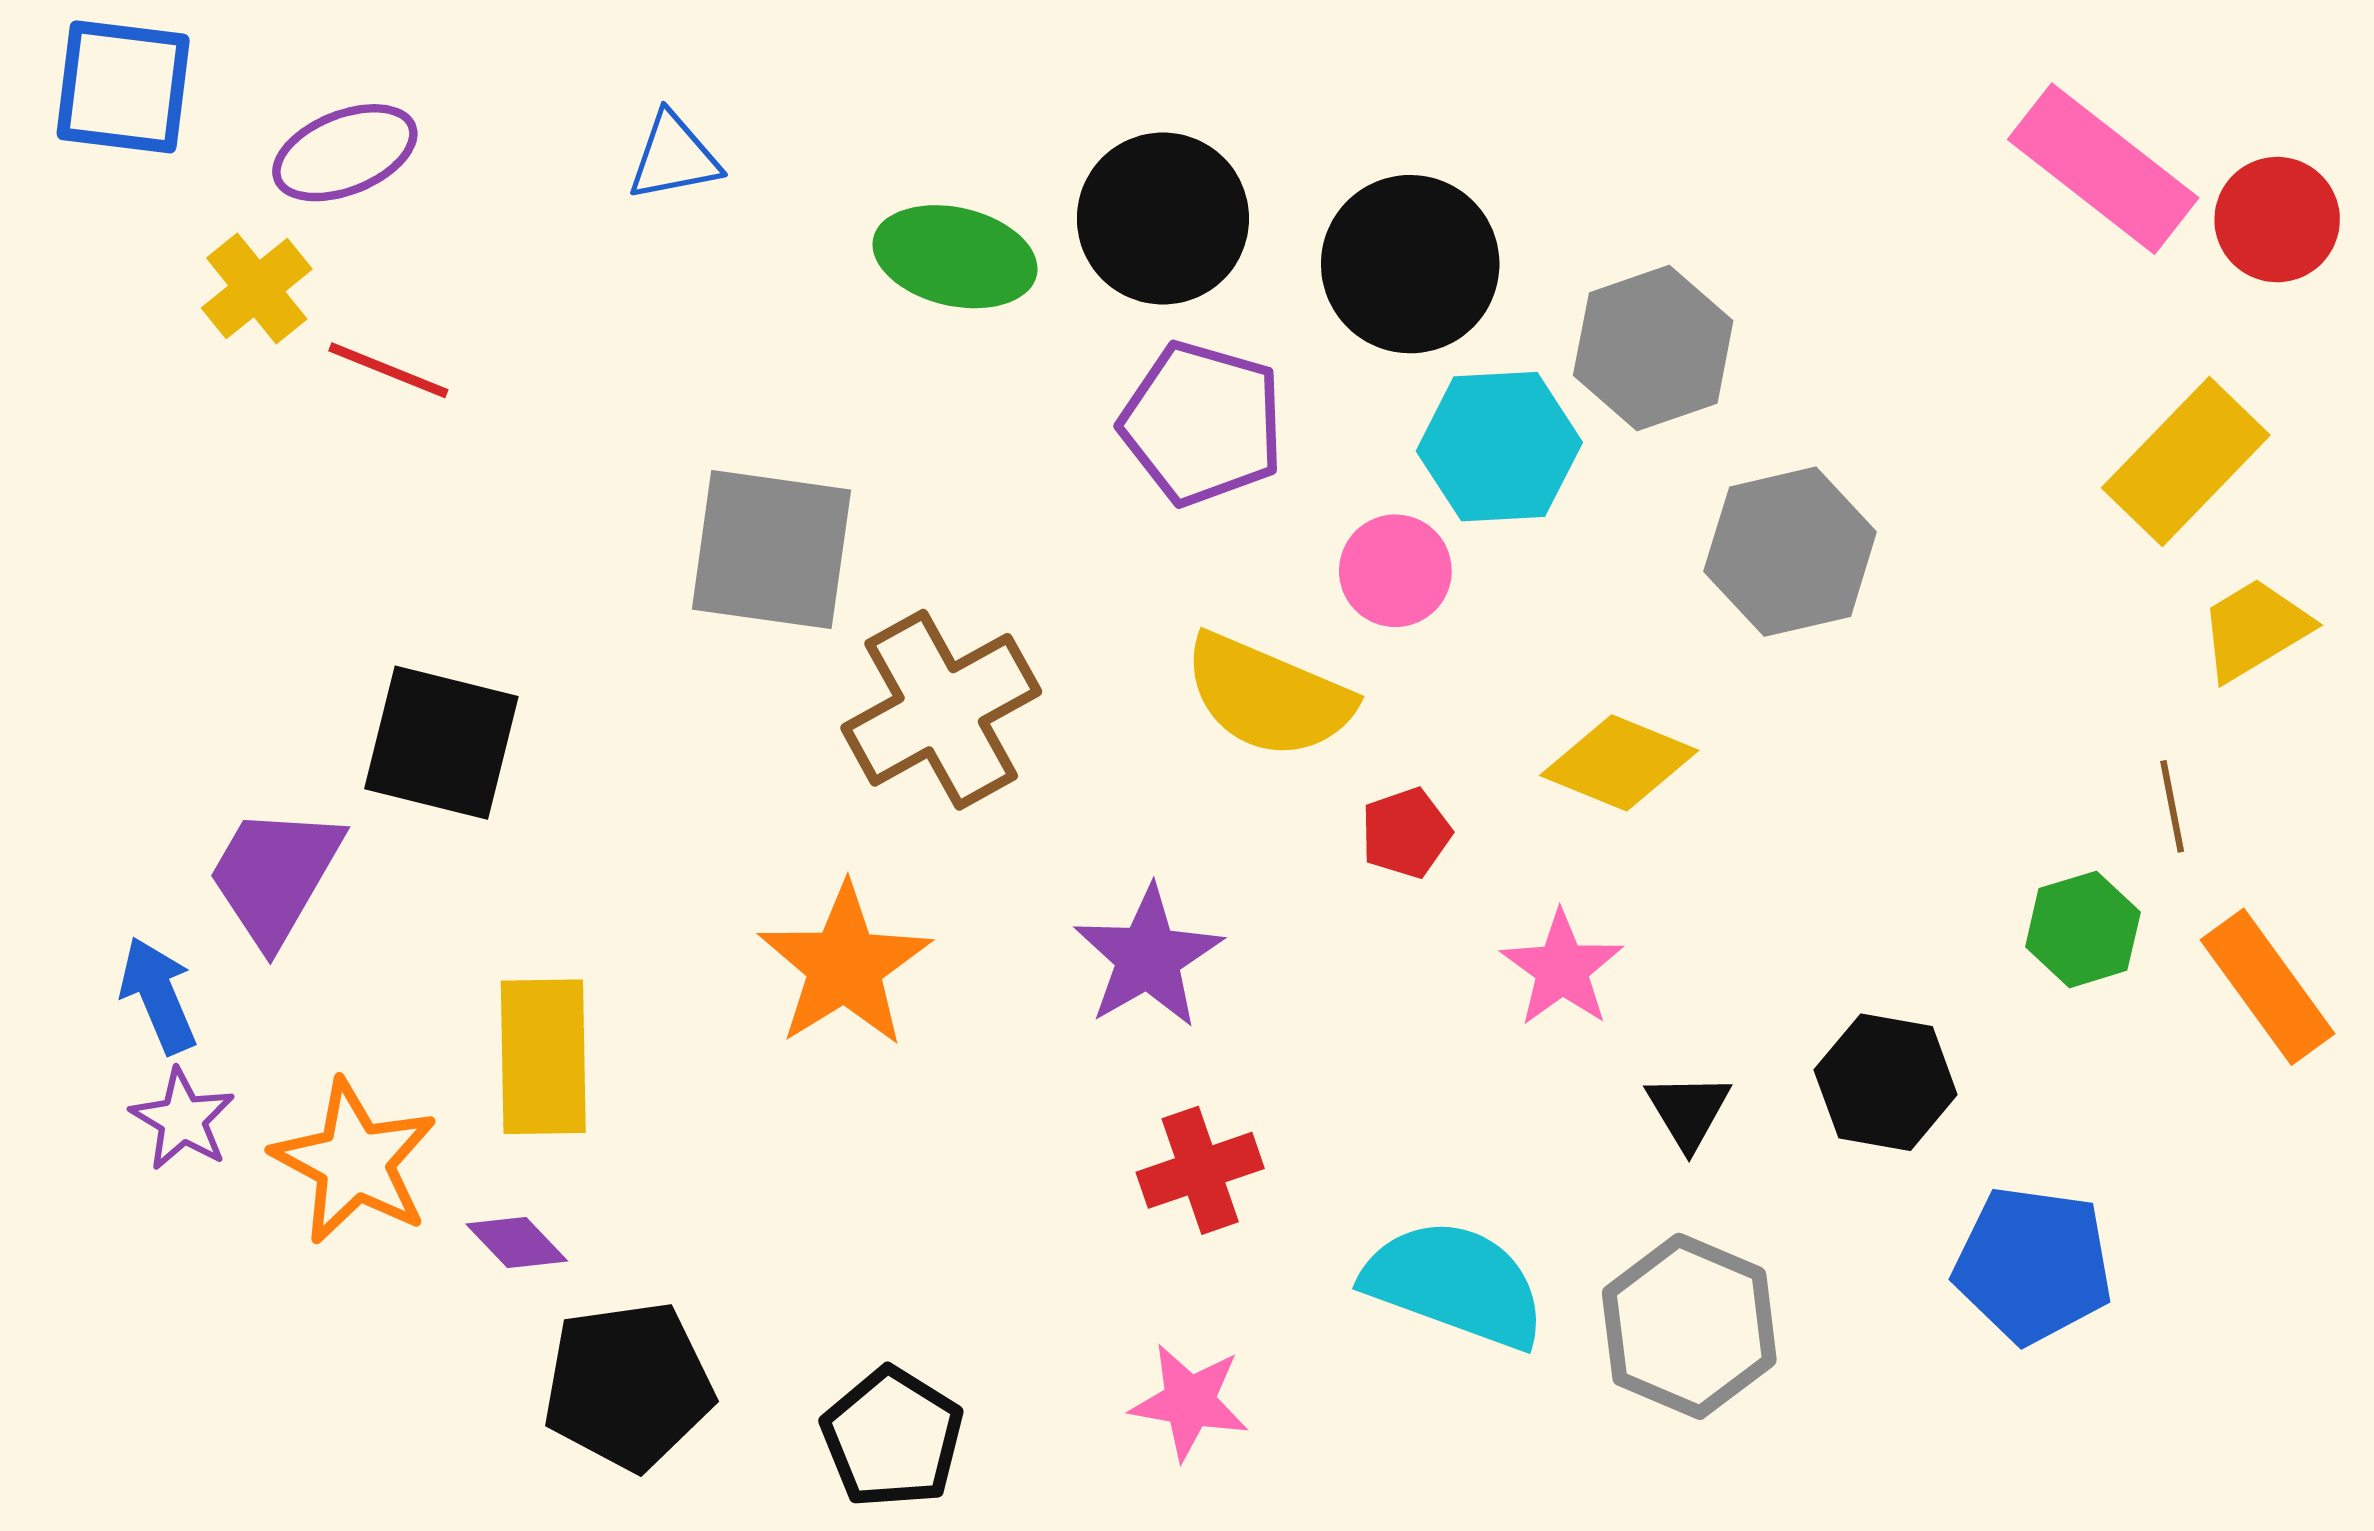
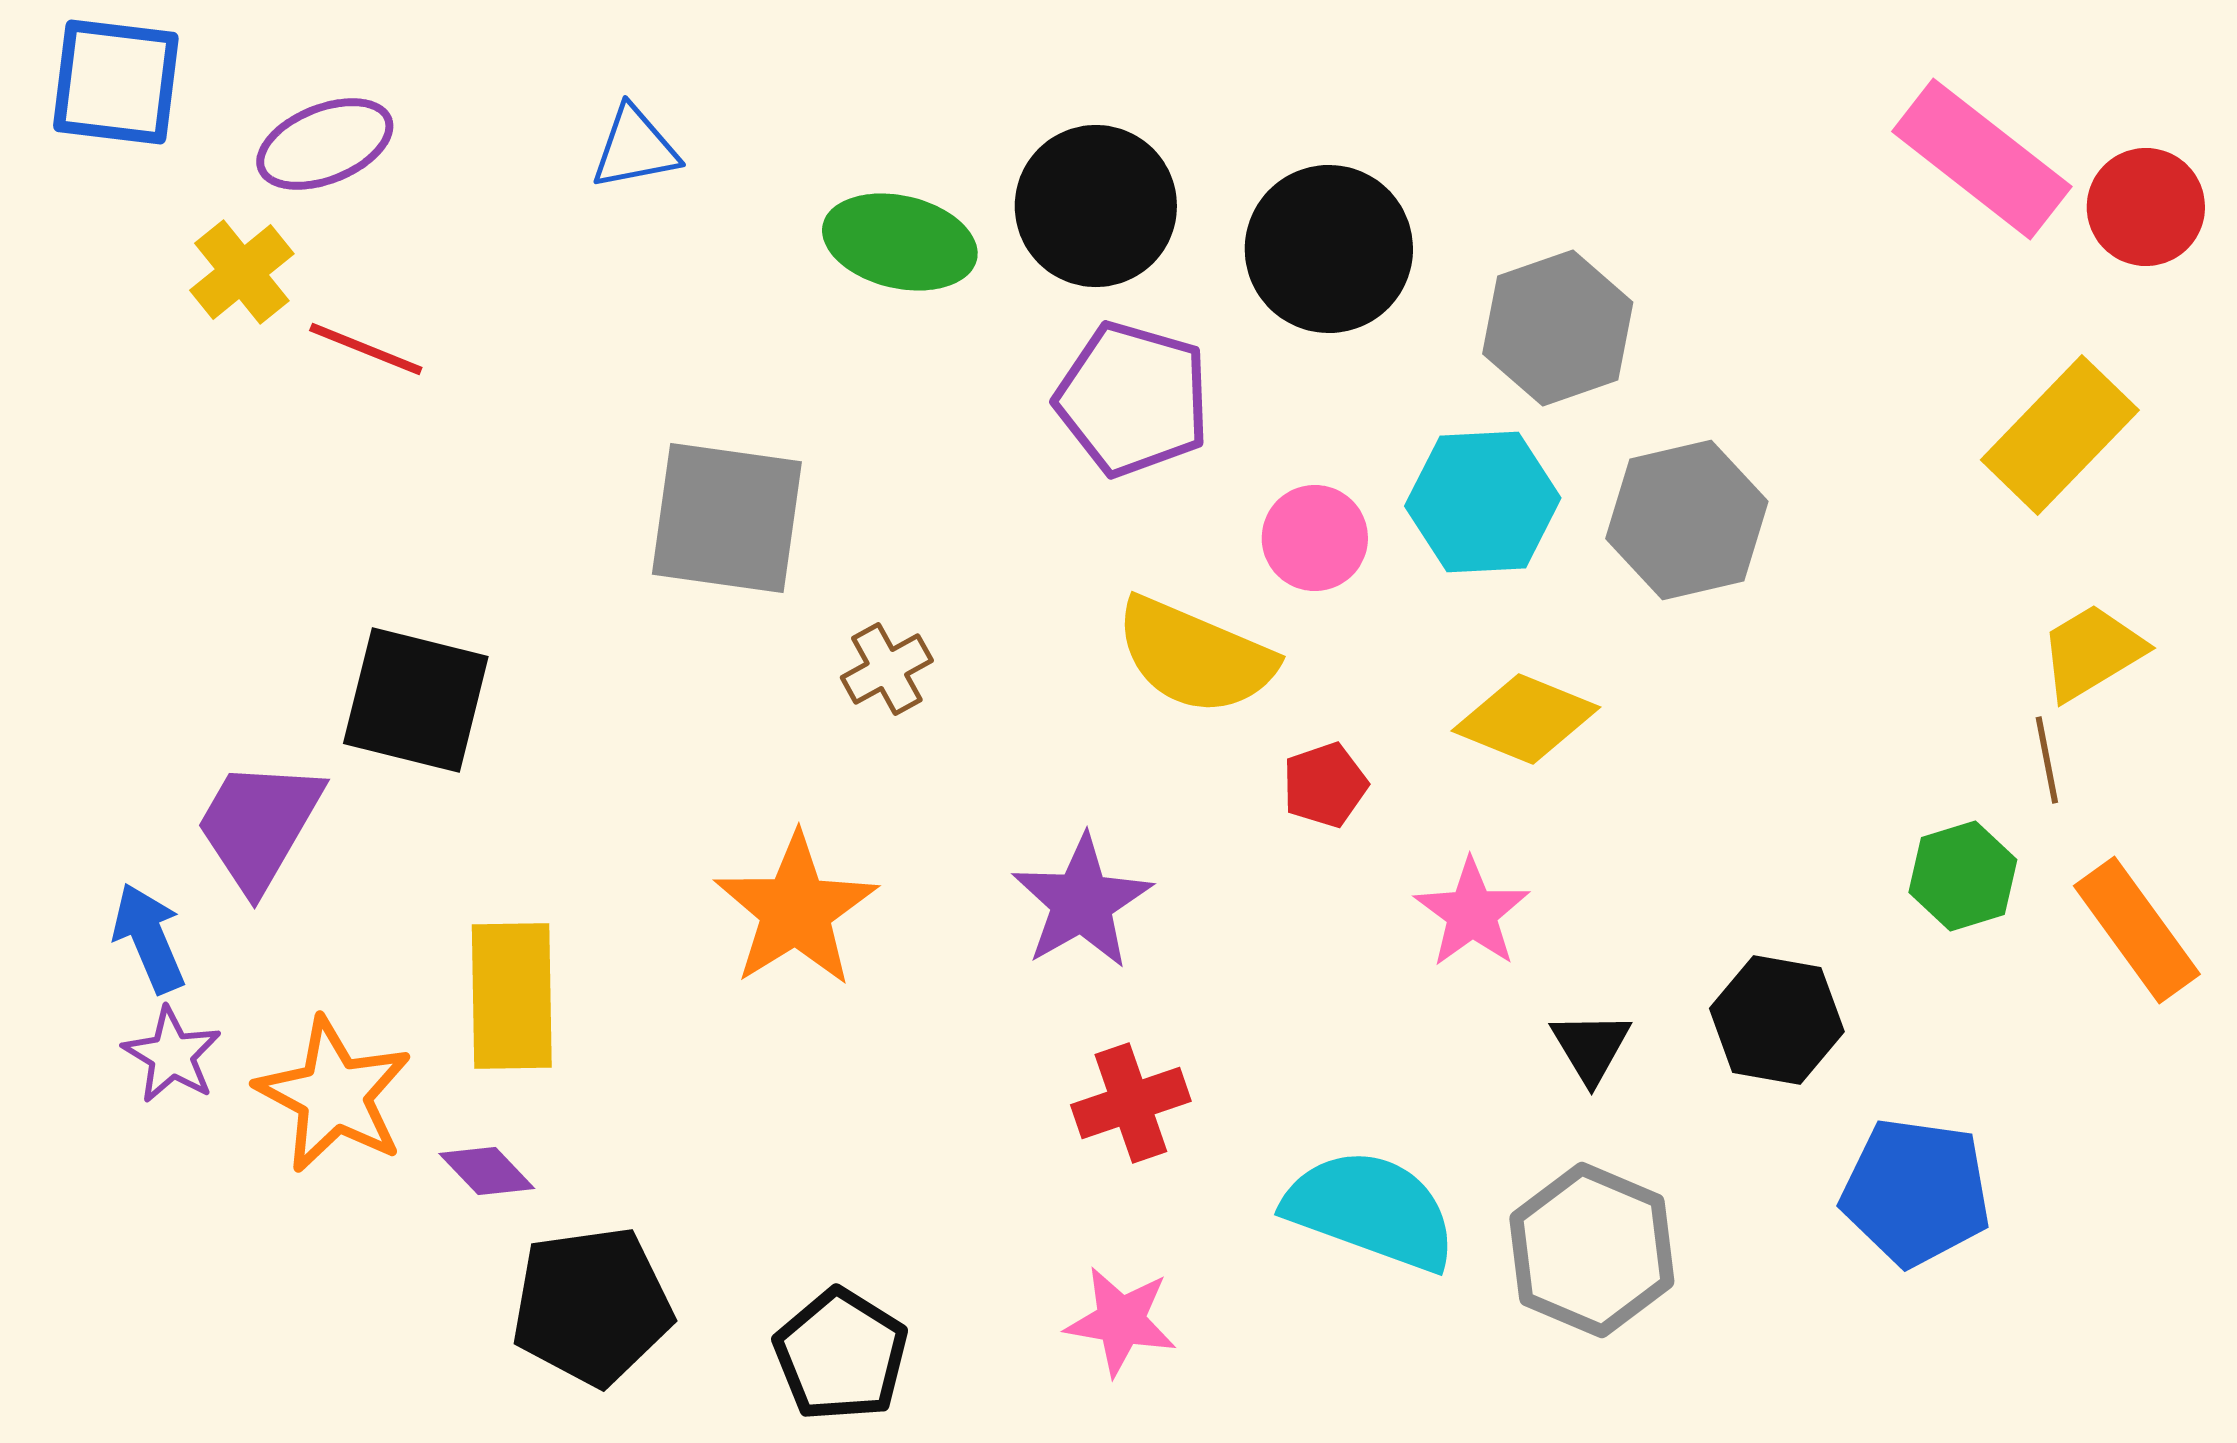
cyan hexagon: (1499, 447) -> (1483, 502), moved
yellow trapezoid: (2255, 629) -> (2092, 652), moved
brown cross: (941, 710) -> (887, 669), size x0.5

